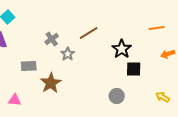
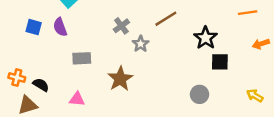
gray rectangle: (29, 66) -> (82, 58), moved

